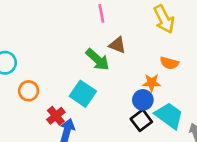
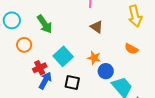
green arrow: (98, 60) -> (45, 24), moved
orange star: (152, 83) -> (94, 58), moved
black square: (141, 120) -> (72, 82), moved, turned 35

